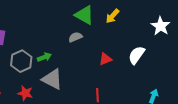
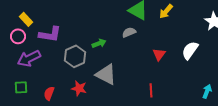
green arrow: (44, 57) -> (99, 43), moved
red triangle: (105, 59) -> (159, 54), turned -32

